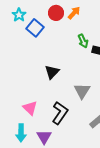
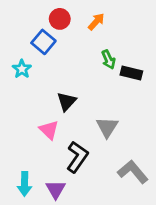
red circle: (56, 13) -> (60, 19), moved
cyan star: (19, 15) -> (22, 69), moved
pink triangle: (30, 108) -> (49, 130), moved

